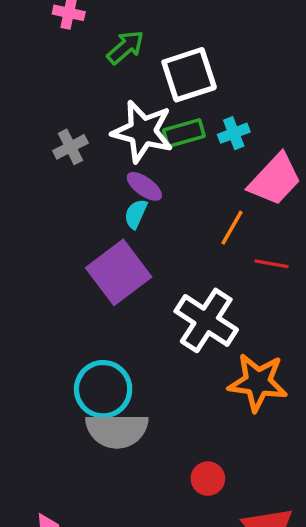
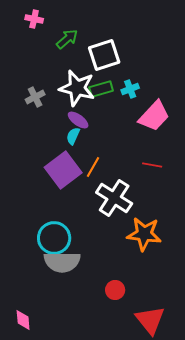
orange line: (232, 228) -> (93, 167), moved

